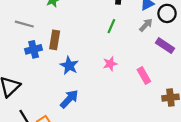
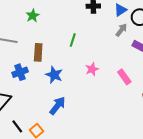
green line: (111, 26) -> (73, 40), moved
blue cross: (34, 49) -> (20, 72), moved

